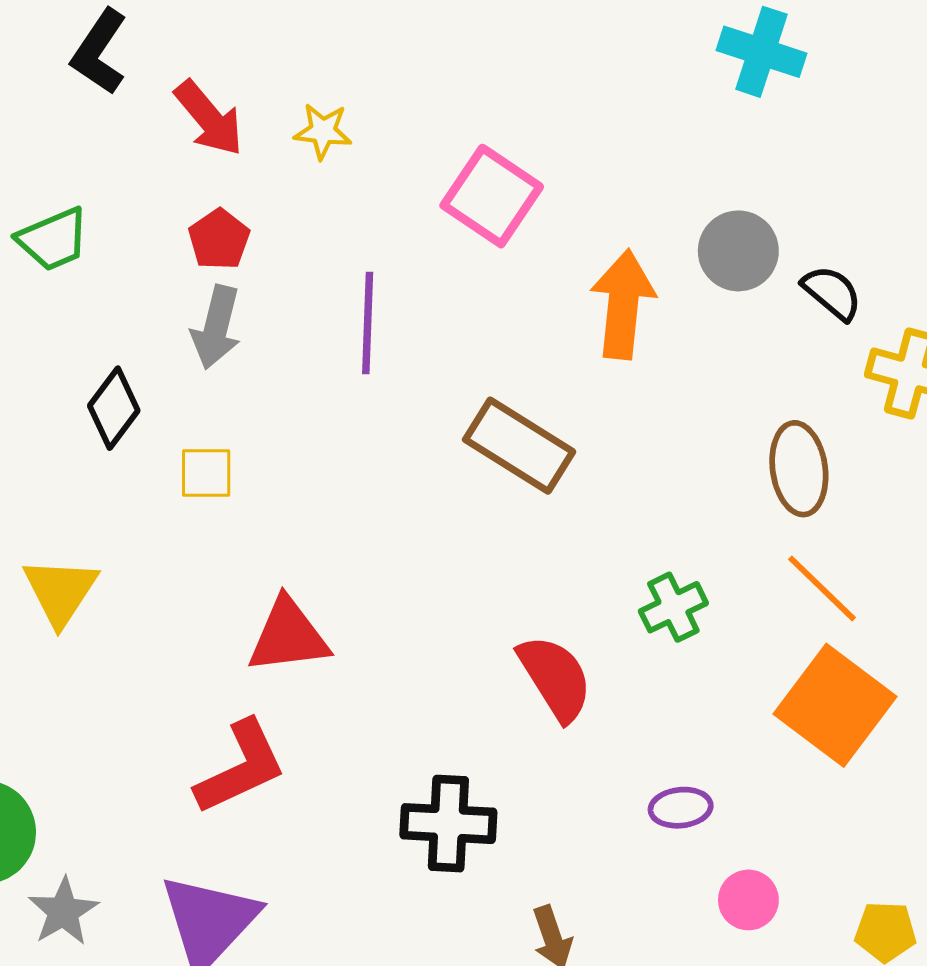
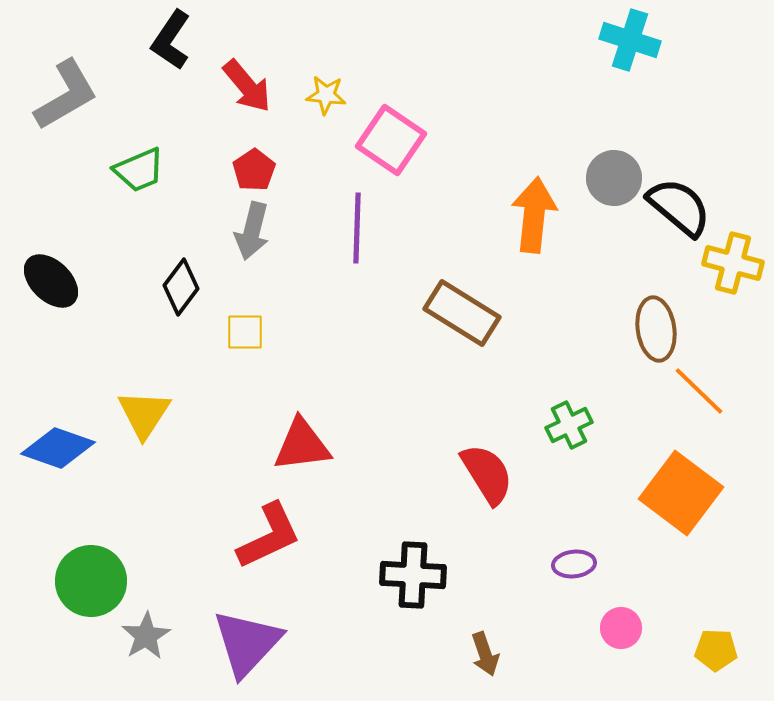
pink square: (492, 196) -> (391, 140), moved
black semicircle: (832, 293) -> (679, 207), size x1.5
orange line: (822, 588) -> (699, 391), moved

